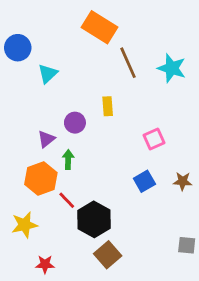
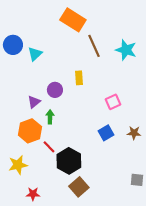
blue circle: (18, 48) -> (13, 45), moved

